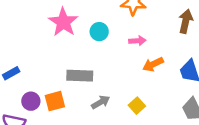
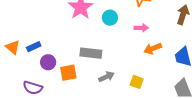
purple circle: (31, 101) -> (48, 62), moved
yellow square: (137, 106) -> (137, 82), turned -32

